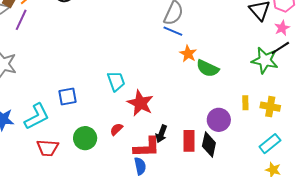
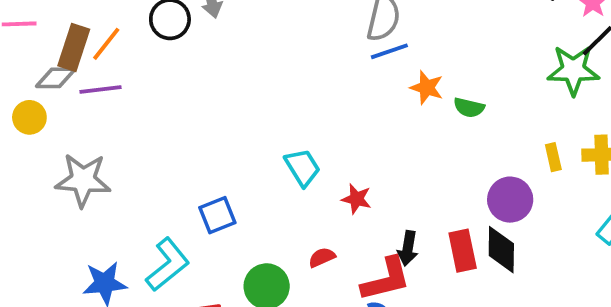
purple line: (21, 20) -> (100, 90), turned 70
blue line: (173, 31) -> (389, 51), turned -30
green semicircle: (208, 68) -> (469, 108), size x0.7
red star: (140, 103) -> (356, 199), size x0.6
red semicircle: (116, 129) -> (322, 257), turned 32

